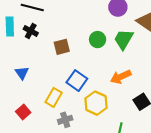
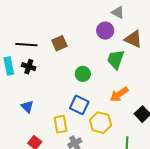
green circle: (98, 40) -> (83, 74), moved
brown square: (62, 47) -> (59, 43), moved
yellow rectangle: (54, 97) -> (61, 124), turned -30

